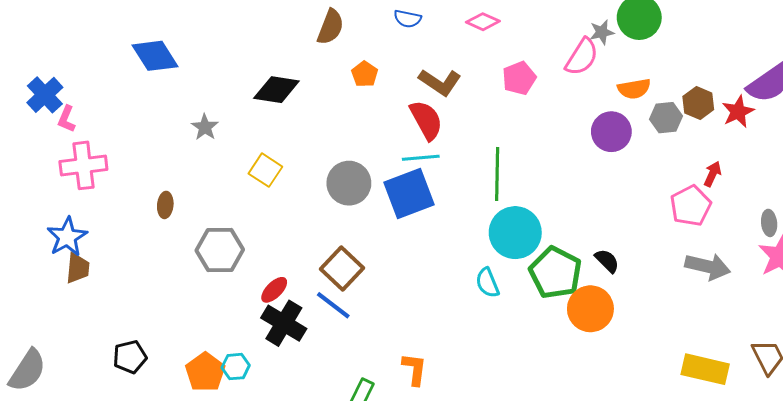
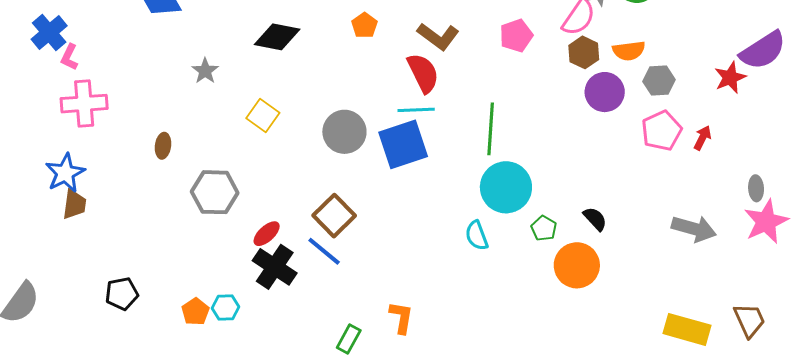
brown hexagon: (698, 103) -> (584, 52), moved
pink pentagon: (691, 206) -> (662, 131), moved
green pentagon: (555, 273) -> (544, 228), size x0.5
orange pentagon: (205, 372) -> (195, 312), size x0.7

